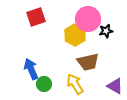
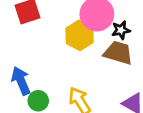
brown trapezoid: (88, 62) -> (118, 53), moved, turned -150

